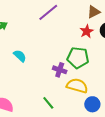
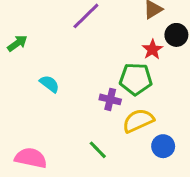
red star: (87, 31) -> (152, 49), moved
yellow semicircle: (77, 86) -> (138, 121), turned -35

